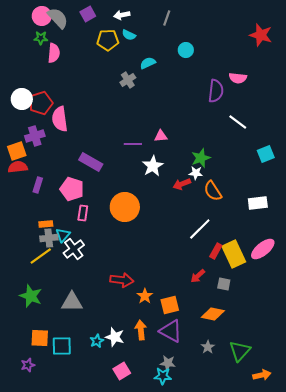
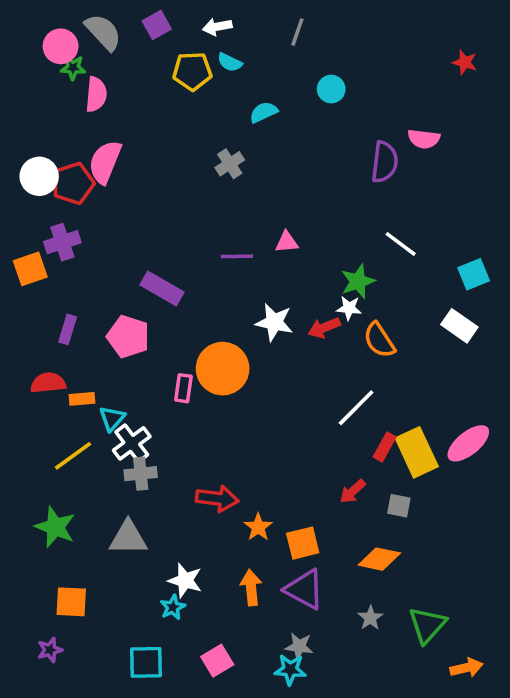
pink circle: (42, 16) -> (61, 46), moved
red star: (261, 35) -> (465, 62), size x0.6
gray cross: (128, 80) -> (230, 164), moved
pink semicircle: (60, 119) -> (105, 162), moved, turned 30
white line: (238, 122) -> (401, 244), moved
white star: (153, 166) -> (274, 322), moved, turned -30
red semicircle: (18, 167) -> (48, 383), moved
white rectangle: (258, 203) -> (459, 326), moved, turned 42
pink rectangle: (83, 213) -> (183, 388), moved
gray cross: (49, 238) -> (141, 474), moved
white star: (115, 337) -> (185, 580), moved
cyan square: (62, 346) -> (146, 662), moved

